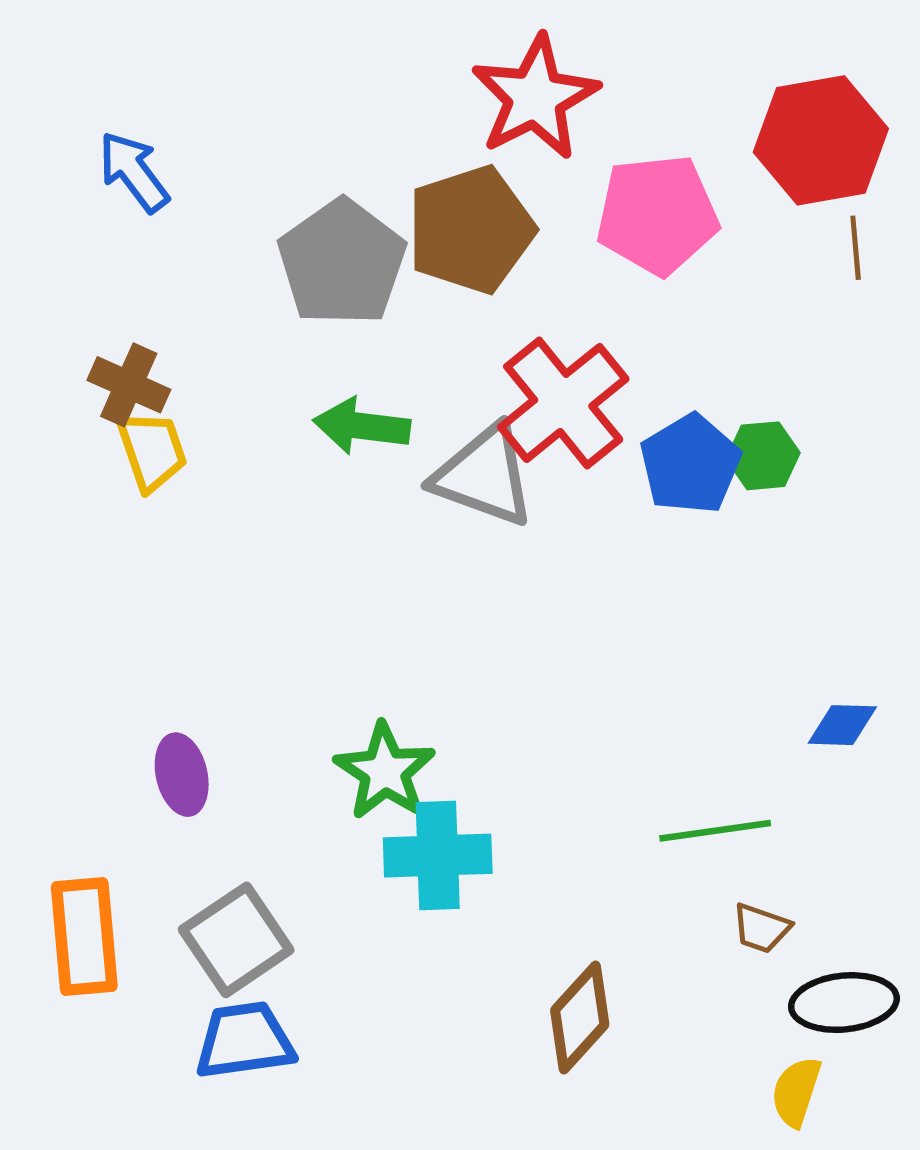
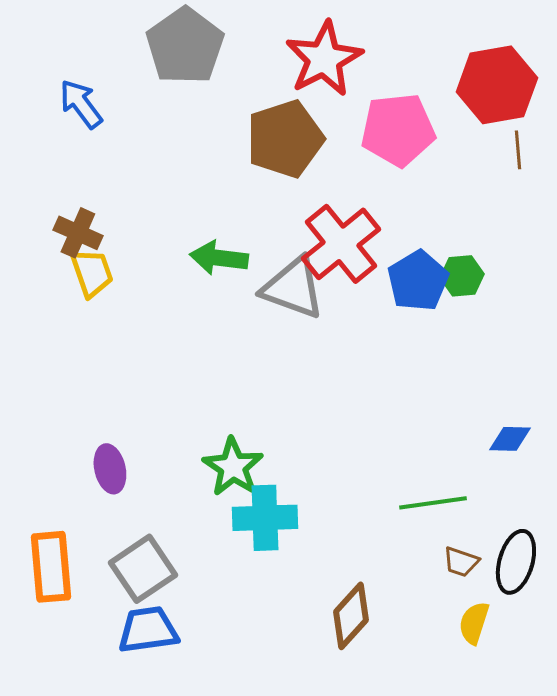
gray pentagon: (342, 263) -> (185, 46), moved
black ellipse: (844, 1003) -> (516, 562), moved, turned -68
yellow semicircle: (796, 1092) -> (474, 623), moved

